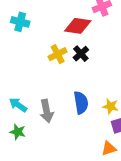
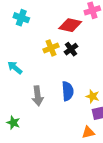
cyan arrow: (18, 105) -> (15, 68), moved
green star: (18, 132) -> (13, 123), moved

